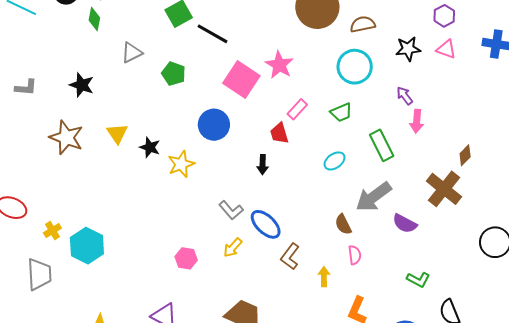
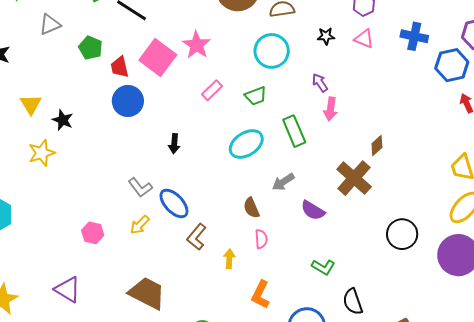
black star: (408, 49) -> (326, 36), size x0.7
red trapezoid: (279, 133) -> (120, 67), moved
cyan ellipse: (335, 161) -> (246, 144), size x1.6
yellow star: (181, 164) -> (42, 153), moved
gray arrow: (374, 197) -> (283, 182), size x0.6

